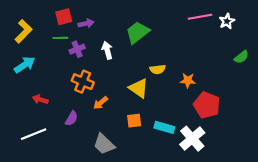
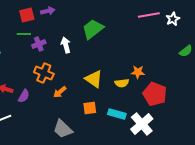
purple arrow: (86, 23) -> (48, 11), moved
yellow semicircle: (158, 69) -> (122, 83), moved
purple semicircle: (72, 118) -> (24, 96), moved

